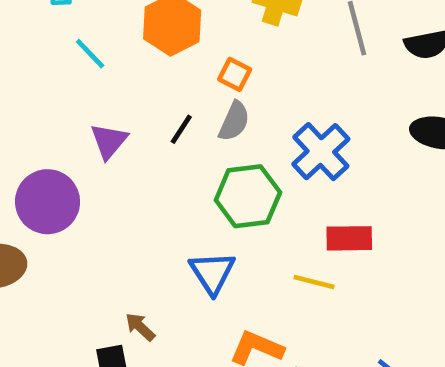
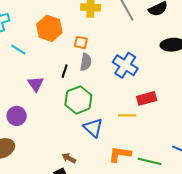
green hexagon: (248, 196) -> (78, 100), moved
purple circle: (48, 202) -> (17, 116), size x0.7
yellow line: (314, 282) -> (127, 115), moved

